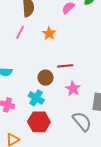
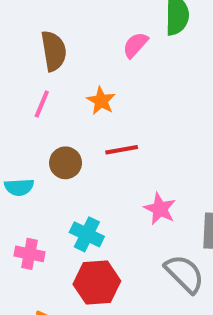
red line: (65, 66) -> (122, 150), moved
brown circle: (46, 78) -> (66, 163), moved

